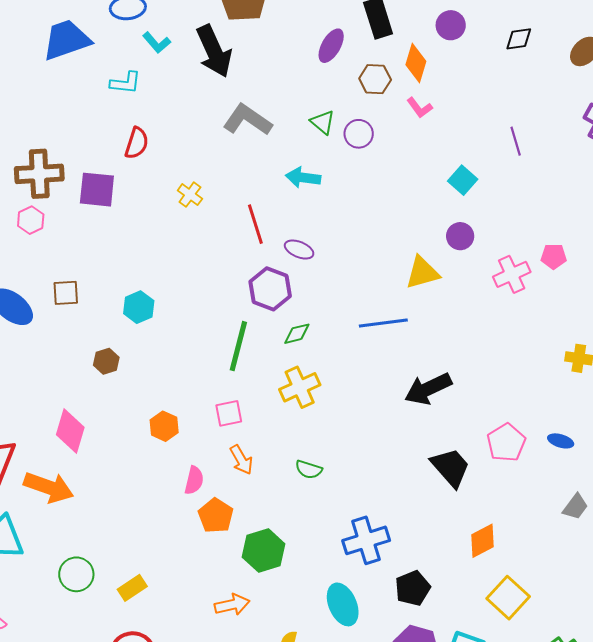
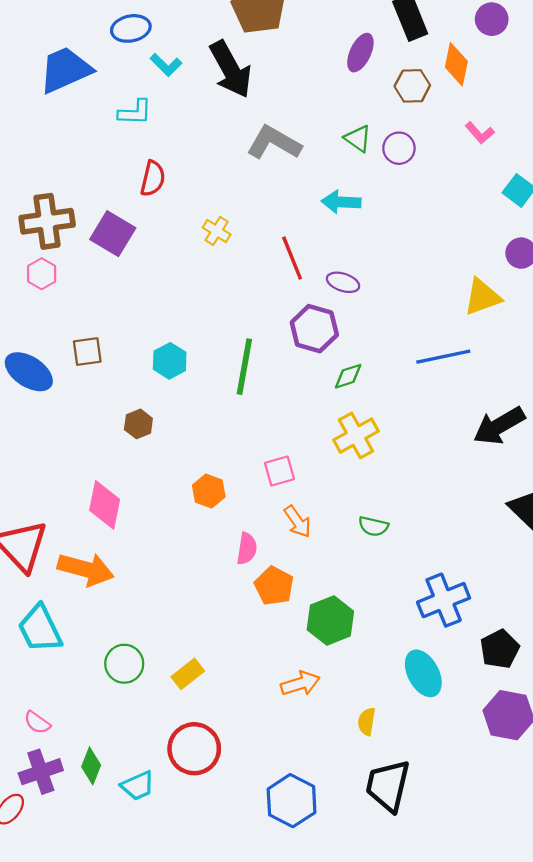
pink L-shape: (420, 108) -> (480, 133), moved
purple square: (97, 190) -> (113, 234), turned 30
green line: (238, 346) -> (244, 367), moved

